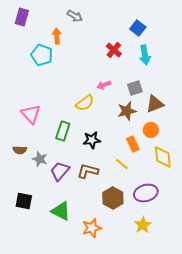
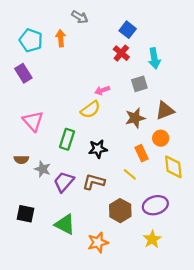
purple rectangle: (22, 17) -> (23, 73), moved, turned -48
blue square: (138, 28) -> (128, 30), moved
cyan pentagon: (42, 55) -> (31, 40), moved
pink arrow: (104, 85) -> (102, 90), moved
gray square: (135, 88) -> (139, 84), moved

